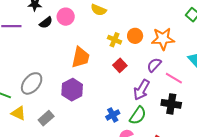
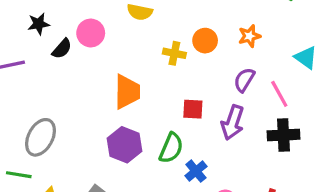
orange star: (163, 39) -> (249, 36), size x0.6
red square: (120, 65) -> (193, 109), moved, turned -32
pink line: (174, 78) -> (279, 94), turned 42
gray ellipse: (32, 83) -> (40, 137), moved
green semicircle: (138, 116) -> (171, 148), moved

